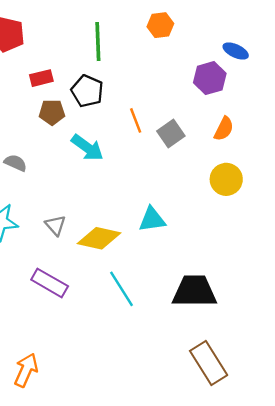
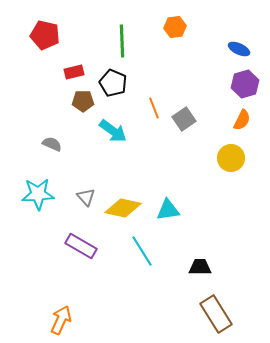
purple hexagon: (210, 78) -> (245, 84), moved
orange semicircle: (224, 129) -> (242, 120), moved
cyan triangle: (152, 219) -> (168, 210), moved
black trapezoid: (194, 291) -> (200, 267), moved, size x0.6

